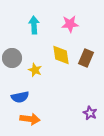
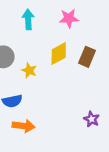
yellow diamond: (61, 55) -> (59, 53), turned 70

